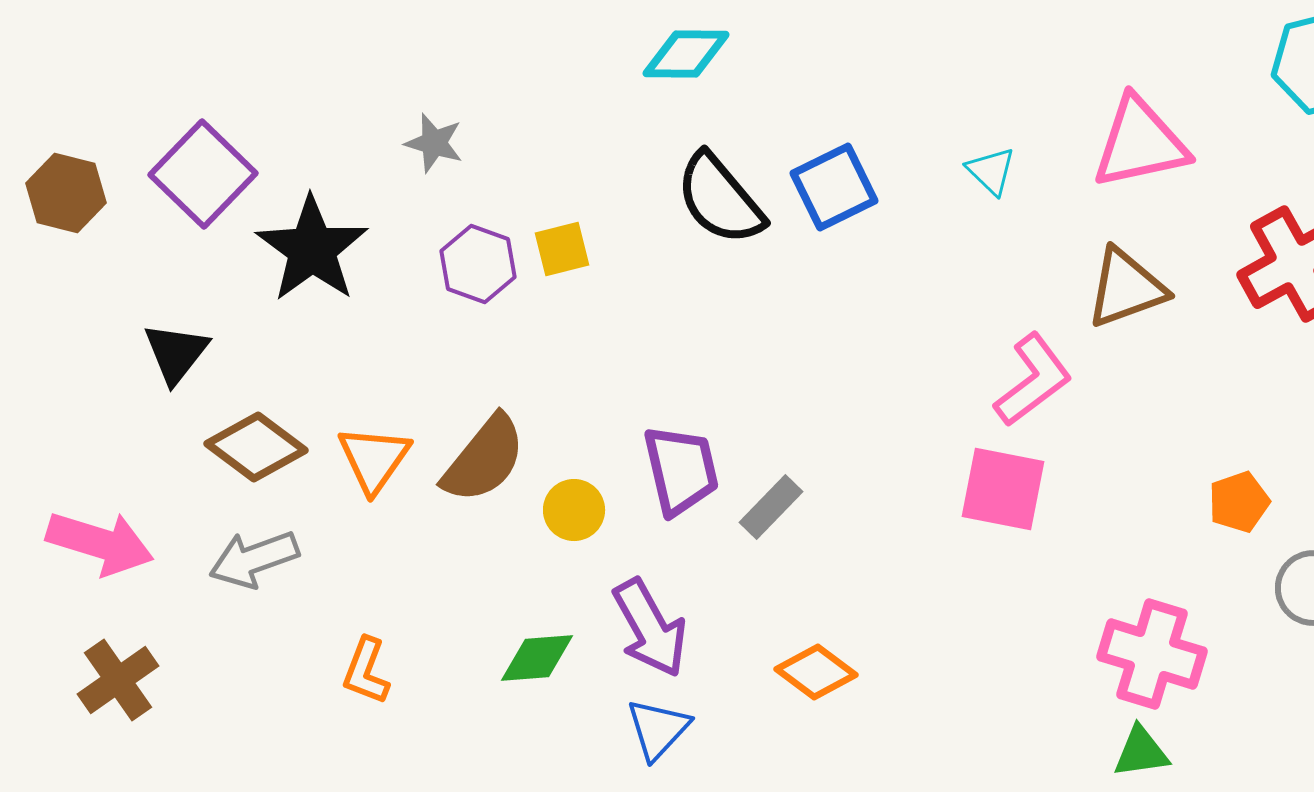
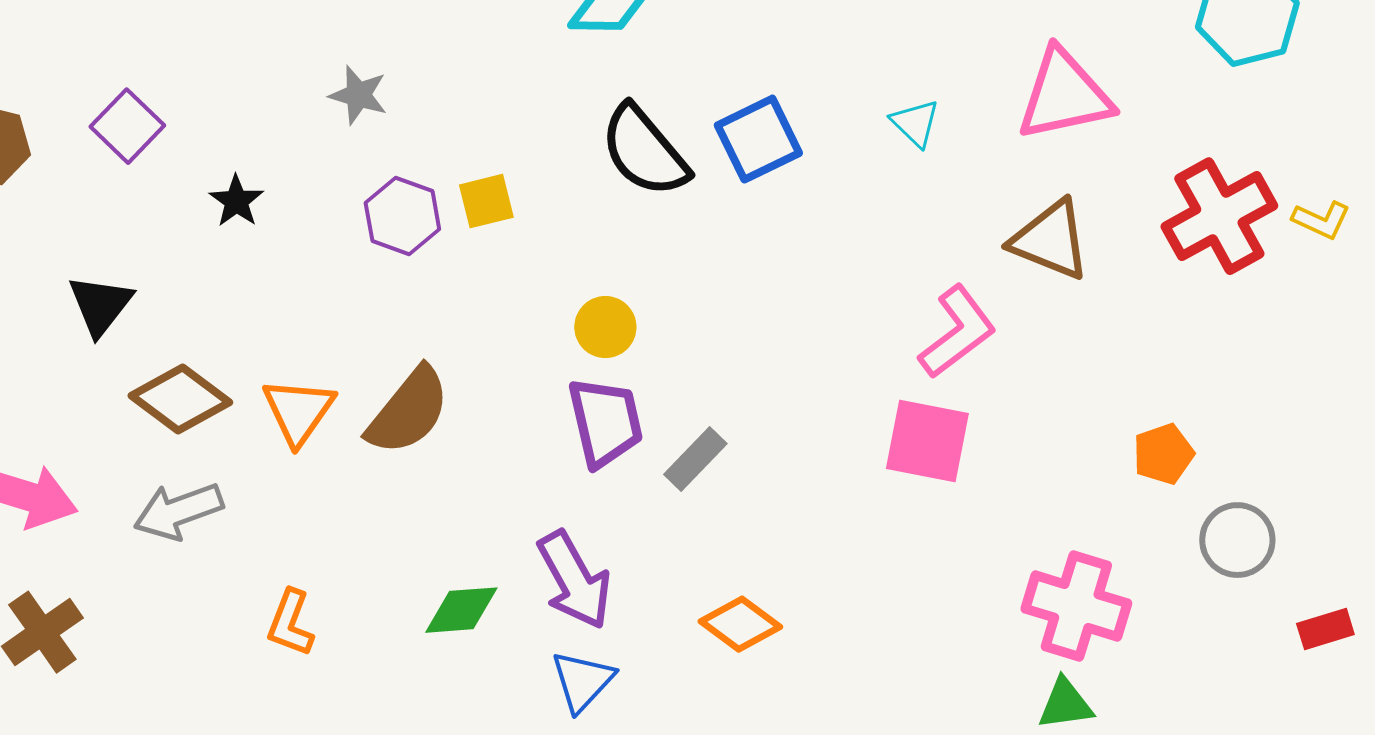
purple square: (203, 174) -> (127, 126), size x0.7
black star: (312, 249) -> (236, 201), size x0.5
brown triangle: (1126, 288) -> (1050, 240), turned 42
yellow circle: (574, 510) -> (605, 327), moved

